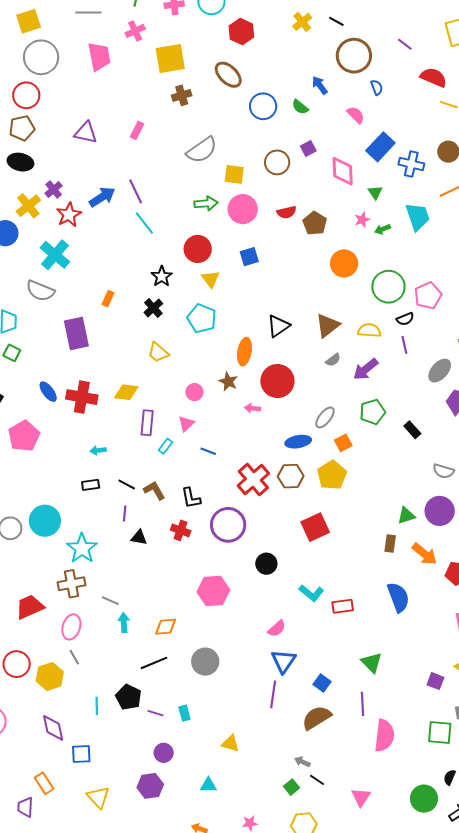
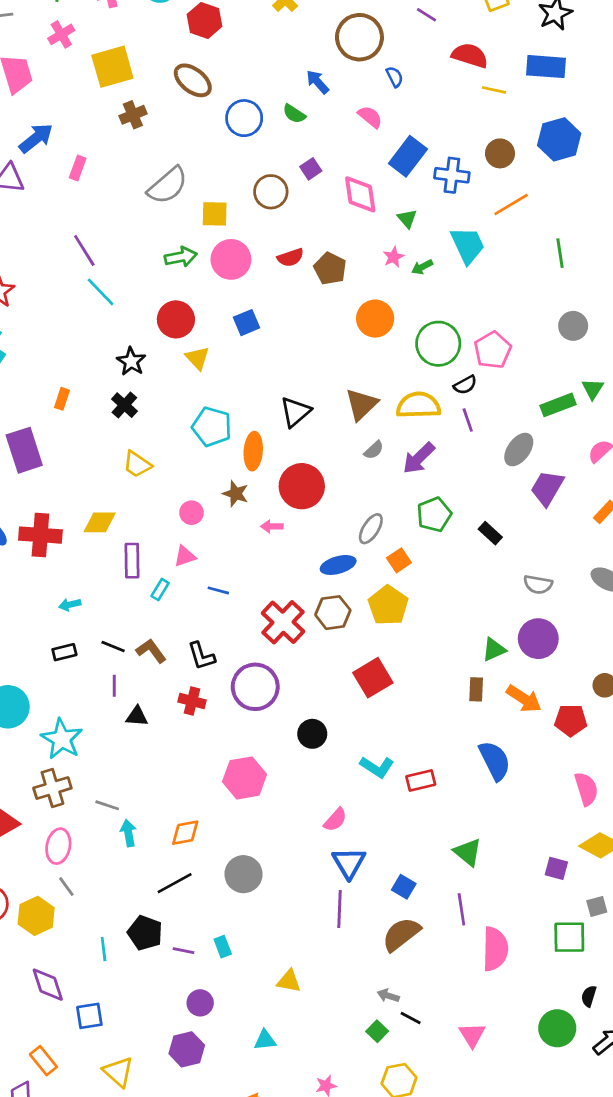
blue arrow: (102, 197) -> (36, 138), moved
cyan pentagon: (202, 318) -> (212, 427), moved
yellow semicircle: (369, 330) -> (418, 405), size x1.4
pink triangle: (186, 424) -> (185, 556), turned 30

